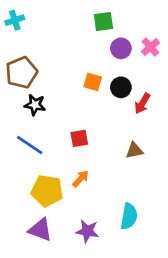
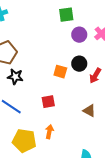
orange square: (93, 82) -> (60, 72), moved
brown triangle: (134, 150) -> (89, 111), turned 40
orange arrow: (81, 179) -> (49, 132), turned -32

